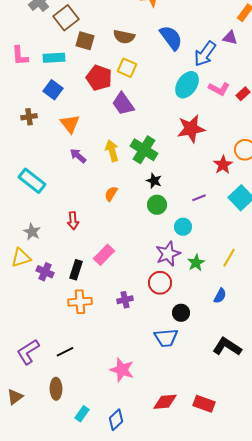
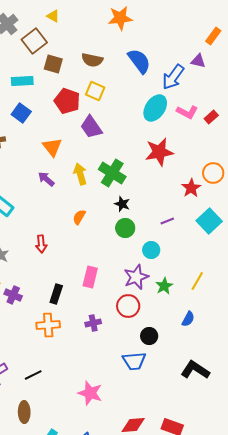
orange triangle: (70, 124) -> (52, 147), moved
pink rectangle: (104, 255) -> (90, 277), moved, turned -30
black rectangle: (76, 270) -> (56, 294), moved

